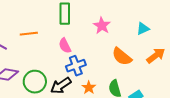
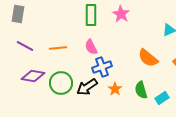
pink star: (102, 26) -> (121, 14), moved
orange line: (29, 34) -> (58, 48), moved

